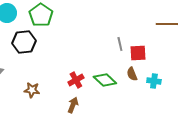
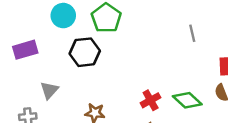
gray line: (120, 44) -> (192, 33), moved

